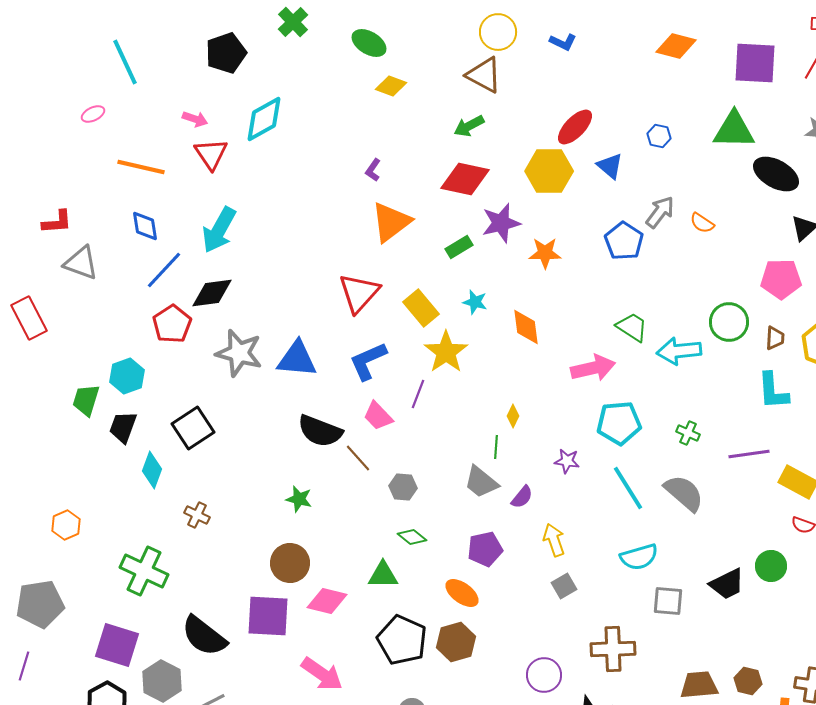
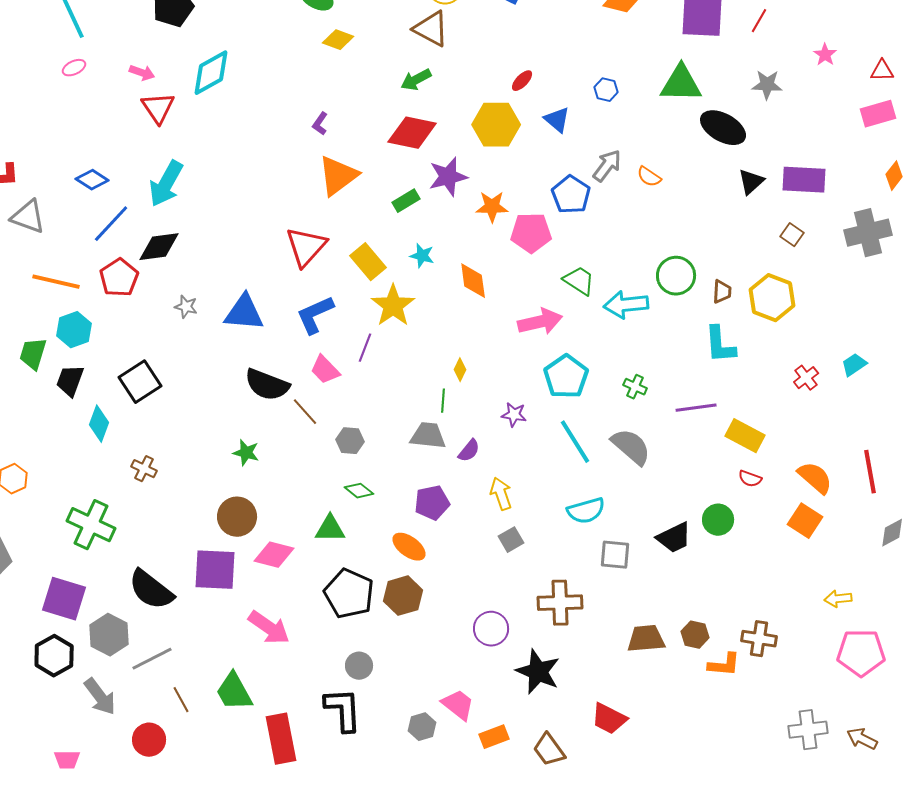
pink ellipse: (93, 114) -> (74, 68), moved
red ellipse: (575, 127) -> (522, 81), size x0.6
orange line: (141, 167) -> (56, 282), moved
blue diamond: (145, 226) -> (92, 180), turned -48
pink pentagon: (781, 279) -> (531, 233), moved
gray star: (239, 353) -> (186, 307), size x0.5
cyan pentagon: (619, 423) -> (566, 377), turned -30
gray trapezoid: (481, 482) -> (428, 436), turned 147

